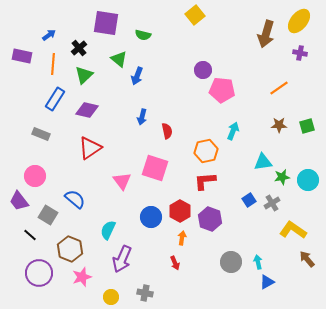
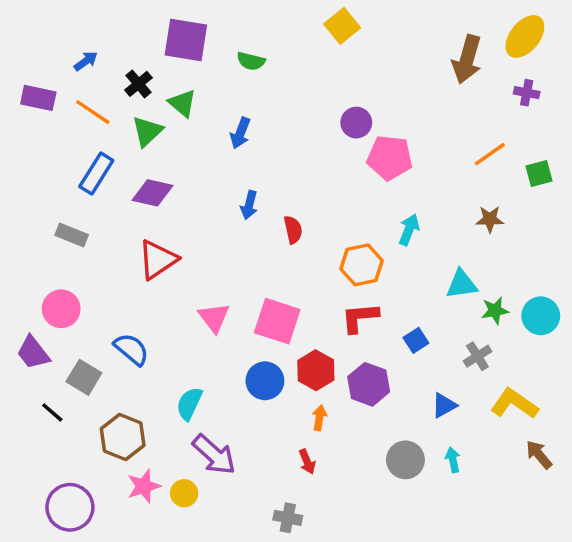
green triangle: (119, 59) -> (182, 103), moved
orange line: (53, 64) -> (93, 112), turned -60
green square: (307, 126) -> (539, 174), moved
pink square: (155, 168) -> (277, 321), moved
blue square: (249, 200) -> (416, 340), moved
purple arrow: (122, 259) -> (214, 455), turned -72
purple circle: (39, 273) -> (70, 507), moved
blue triangle: (267, 282) -> (444, 405), moved
gray cross: (145, 293) -> (288, 518), moved
yellow circle: (111, 297) -> (184, 493), moved

